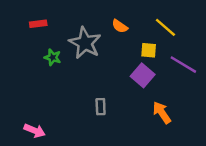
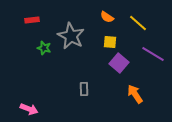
orange semicircle: (120, 26) -> (107, 17), moved
yellow square: (149, 50) -> (110, 42), moved

